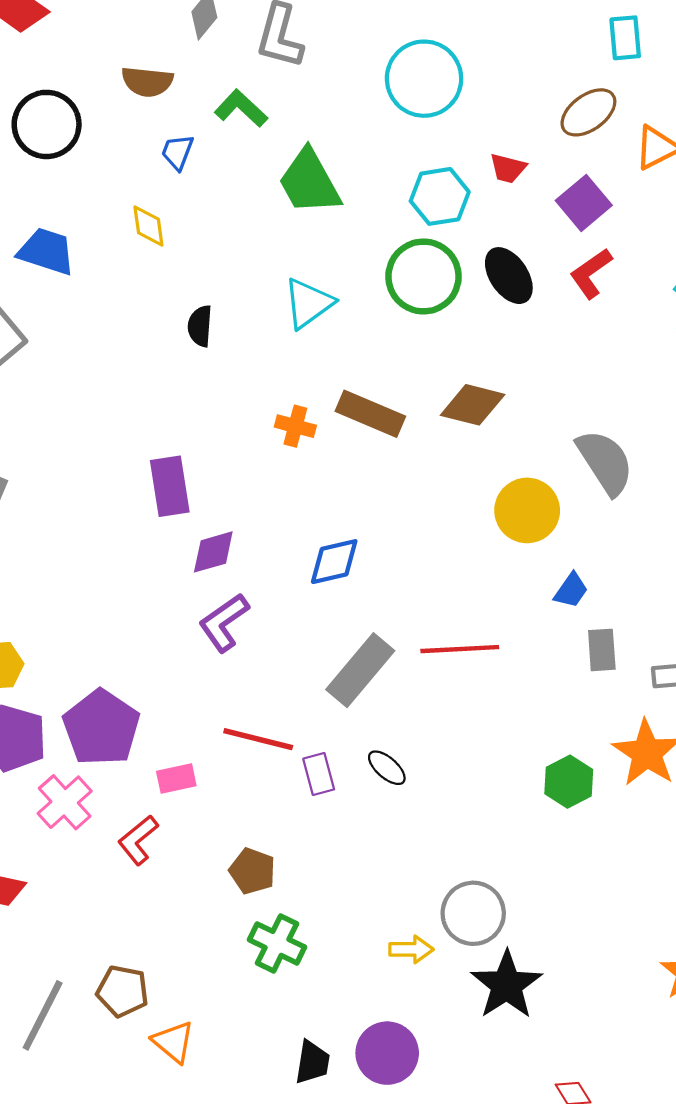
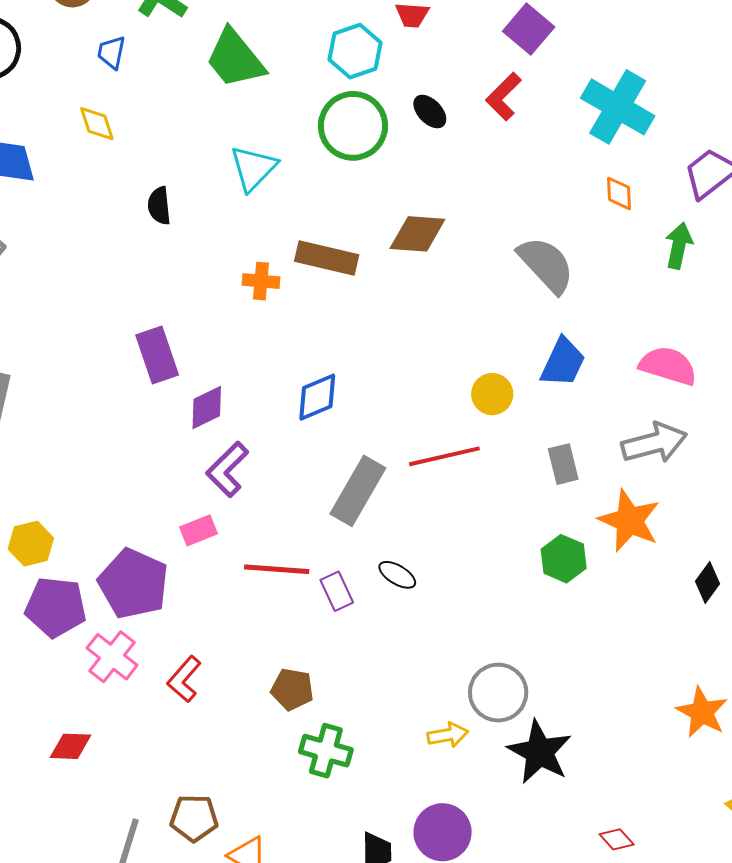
purple square: (584, 203) -> (529, 29), moved
black ellipse: (509, 276) -> (430, 112), size x0.7
yellow circle: (527, 510) -> (492, 394), moved, size x0.7
blue trapezoid: (571, 590) -> (563, 362), moved, size x1.5
gray rectangle: (602, 650) -> (563, 464), moved
pink rectangle: (176, 779) -> (198, 530), moved

